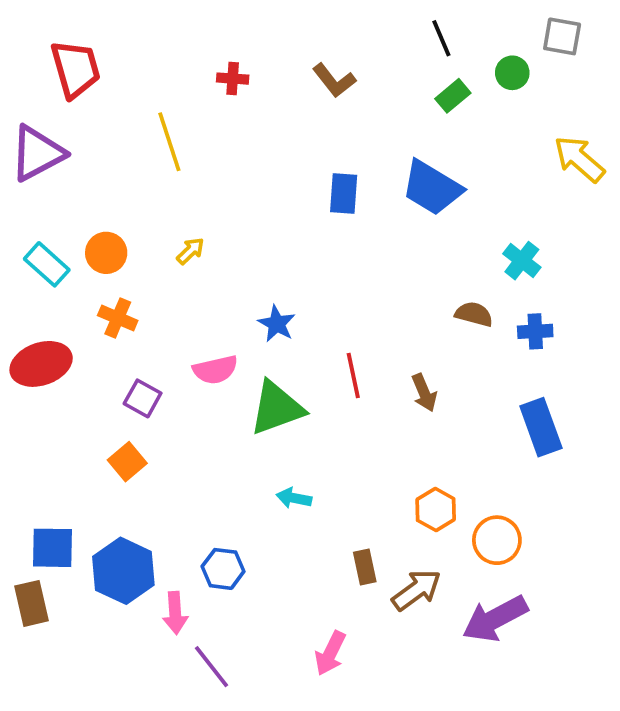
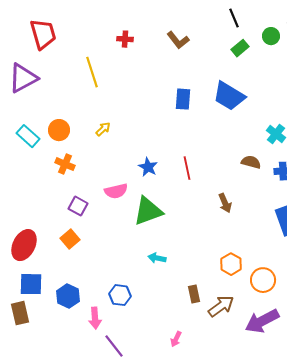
red ellipse: (41, 364) -> (24, 245), moved, turned -44
red line: (353, 375) -> (187, 168), moved
blue hexagon: (123, 571) -> (68, 296), size x0.7
pink arrow: (330, 653) -> (176, 339), size x0.7

